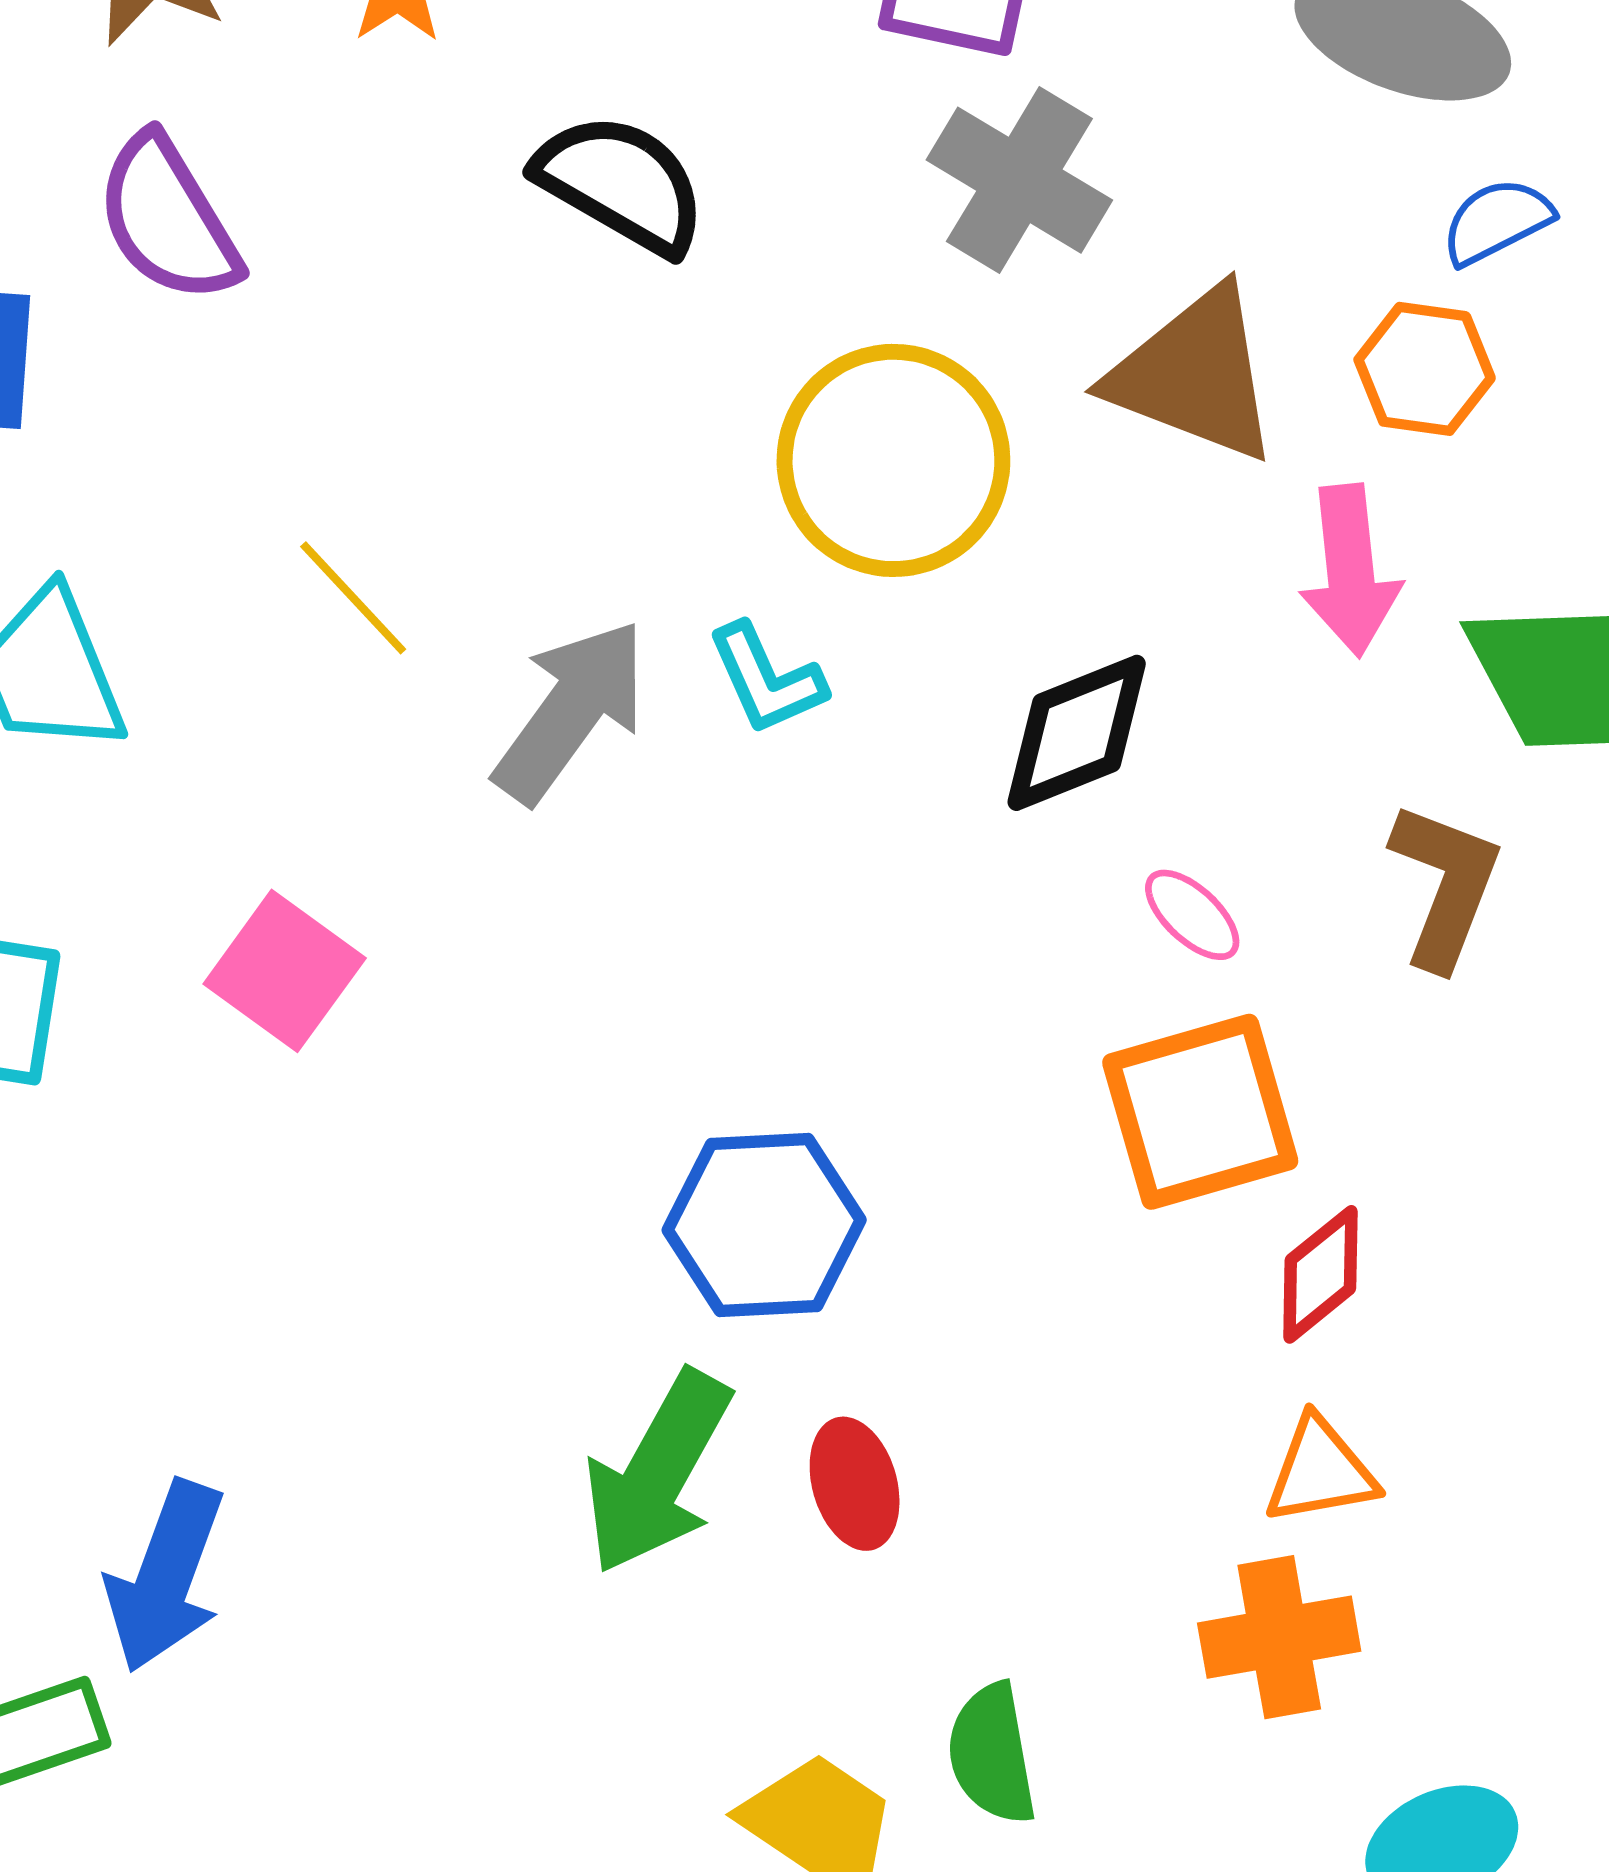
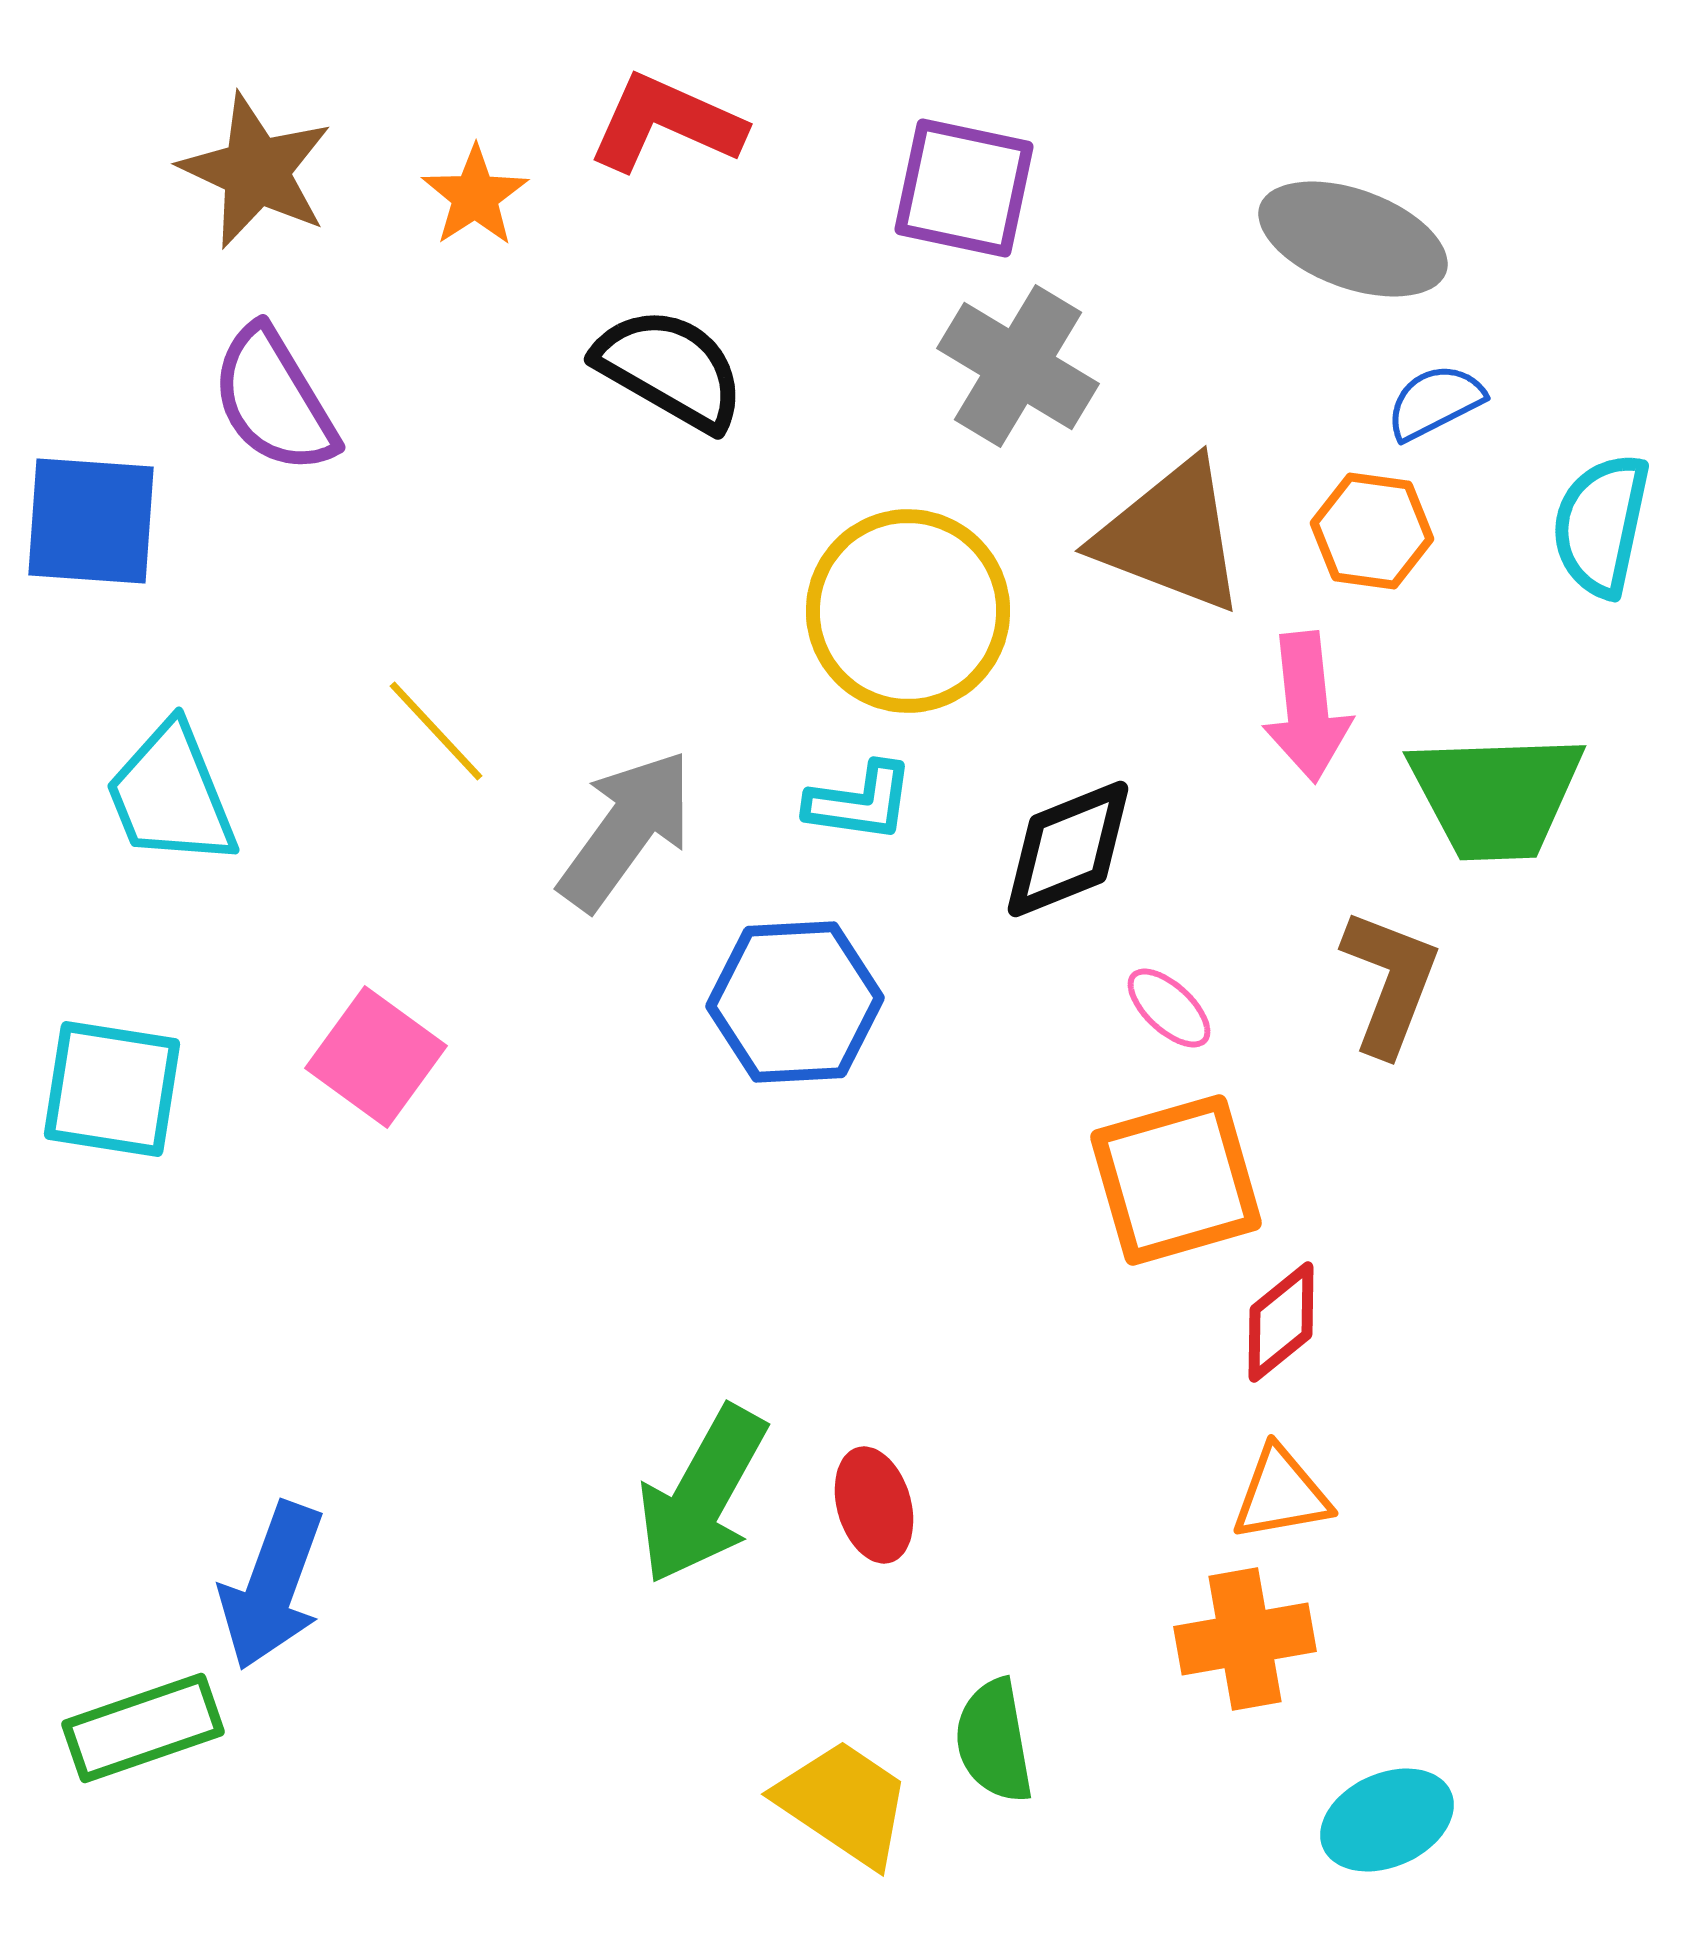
cyan L-shape: (766, 679) -> (860, 802), moved, turned -58
blue hexagon: (764, 1225) -> (795, 1002), moved

